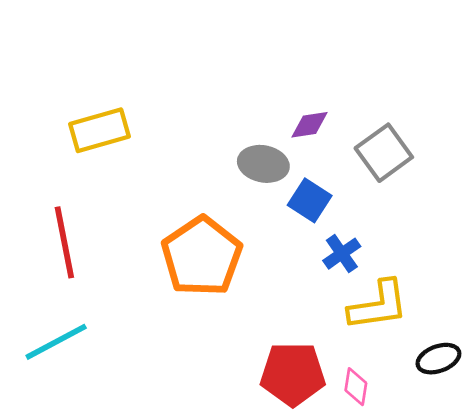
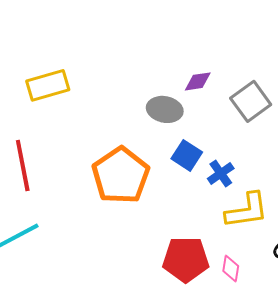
blue square: (310, 200) -> (187, 155), moved

